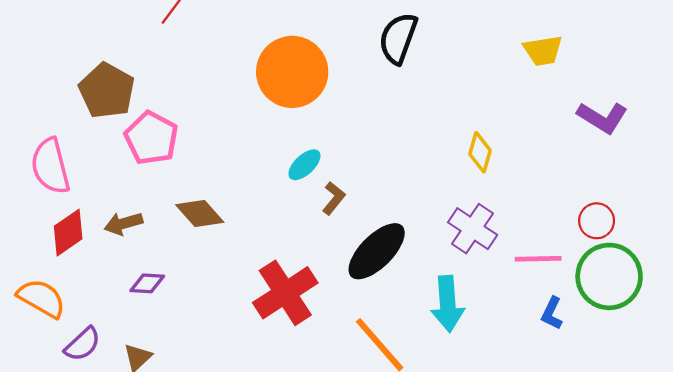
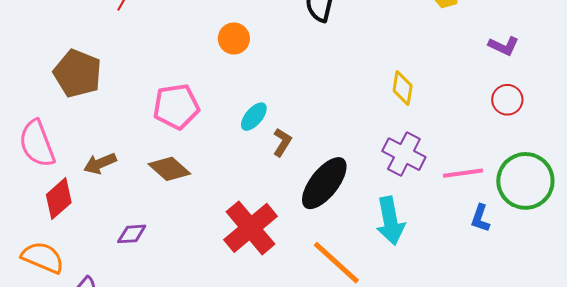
orange circle: (292, 72) -> (234, 39), size x0.5
purple L-shape: (602, 118) -> (504, 46), size x0.7
pink pentagon: (151, 138) -> (176, 107), moved, turned -30
red circle: (597, 221) -> (507, 100), moved
brown arrow: (123, 223) -> (100, 163), moved

